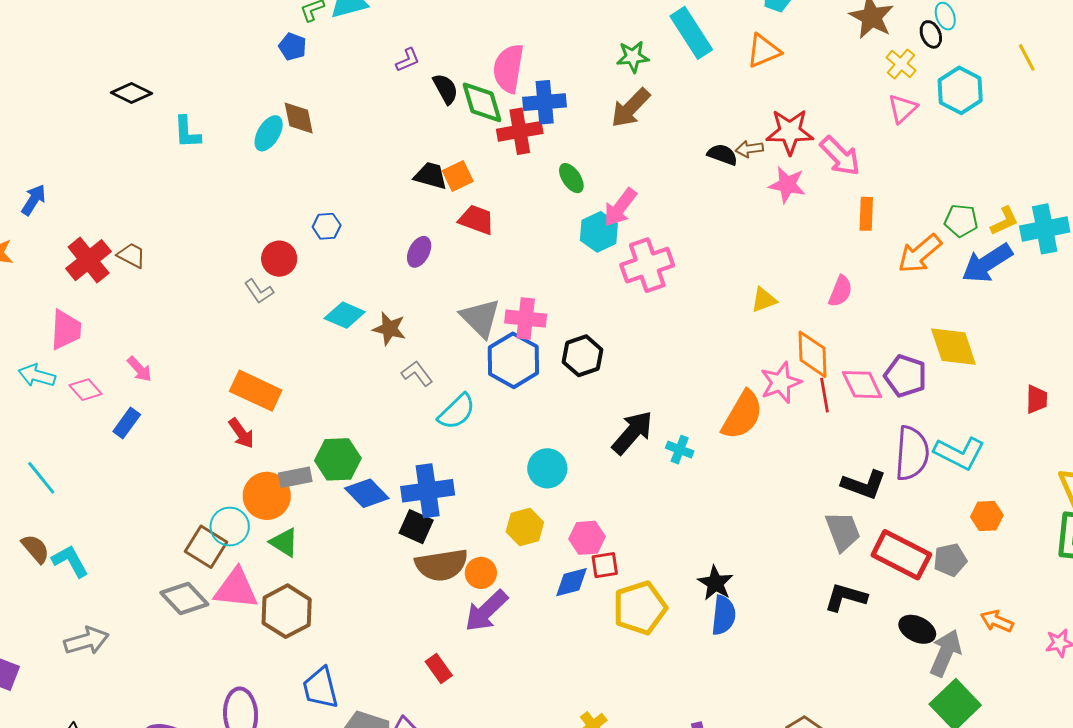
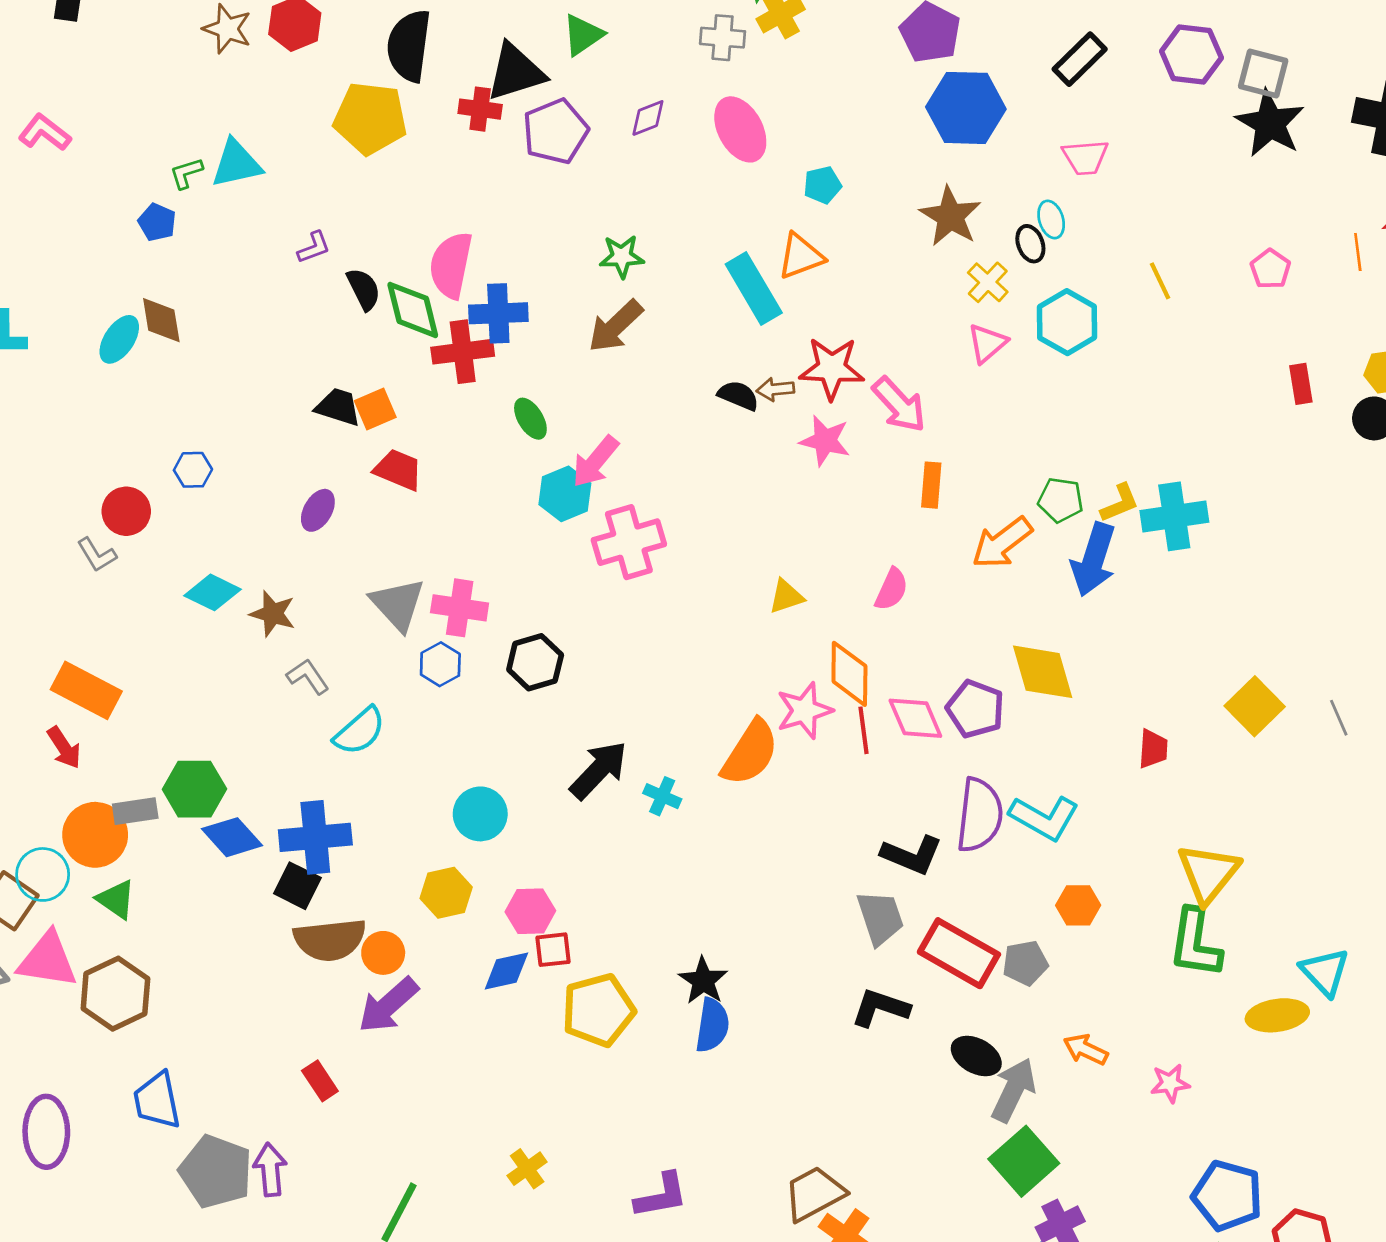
cyan rectangle: (691, 33) -> (754, 288), moved
blue arrow: (987, 263) -> (1094, 560), turned -42
blue hexagon: (513, 360) -> (440, 664), size x0.6

